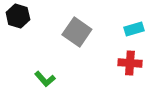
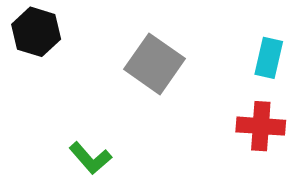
cyan rectangle: (134, 29) -> (269, 58), turned -60

